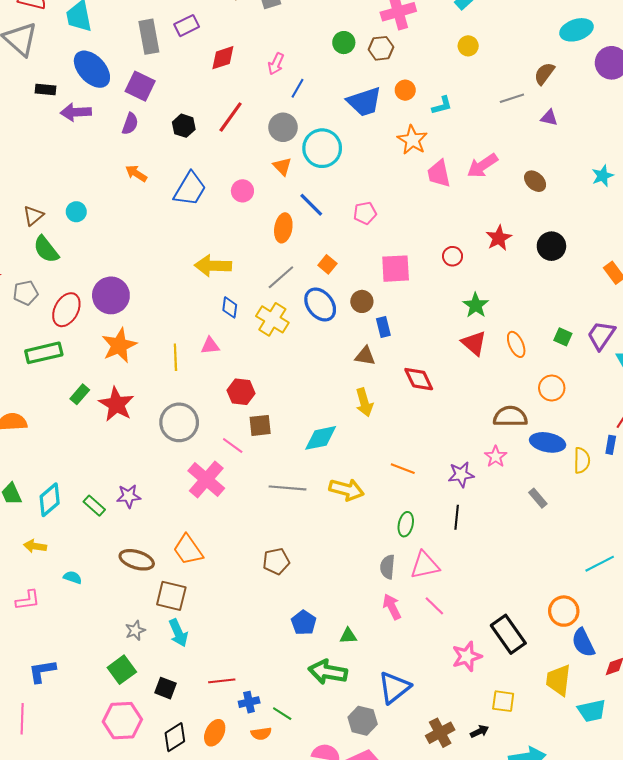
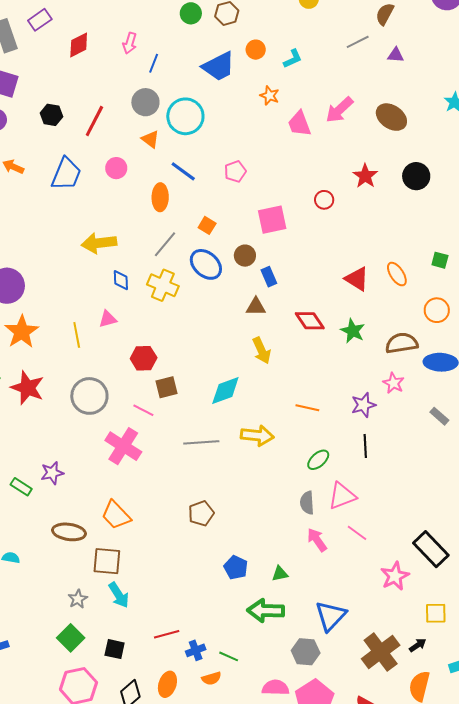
red line: (231, 117) -> (94, 121), moved
orange star: (412, 140) -> (270, 96), size x0.7
brown ellipse: (535, 181) -> (391, 117), size x1.4
green star: (476, 305) -> (353, 331), moved
green ellipse: (406, 524) -> (318, 460), turned 45
brown cross: (440, 733) -> (381, 652), size x1.4

